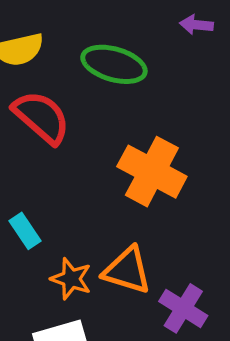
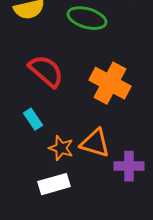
red semicircle: (41, 117) -> (46, 71), moved
purple cross: (183, 308) -> (129, 166), turned -32

